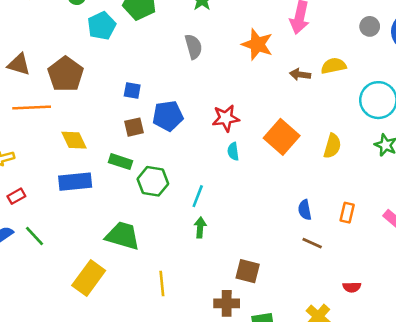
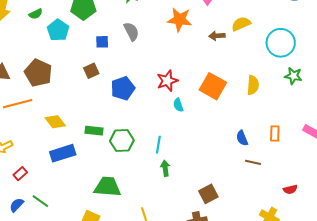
blue square: (132, 91) -> (102, 42), moved
brown square: (134, 127) -> (91, 71), moved
brown square: (248, 271) -> (208, 194), turned -30

